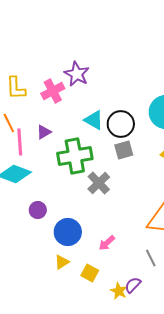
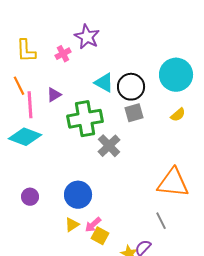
pink cross: (53, 91) -> (63, 54), size x0.7
purple circle: (38, 210) -> (30, 197), moved
pink arrow: (107, 243) -> (93, 225), moved

